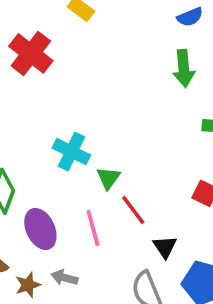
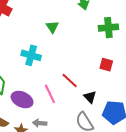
green triangle: (108, 178) -> (52, 27), moved
purple ellipse: (40, 229) -> (22, 100), turned -30

